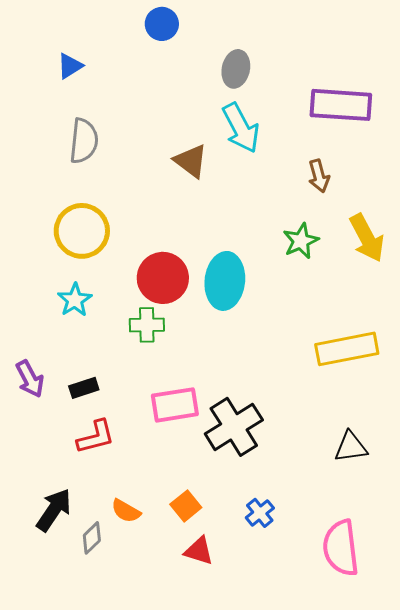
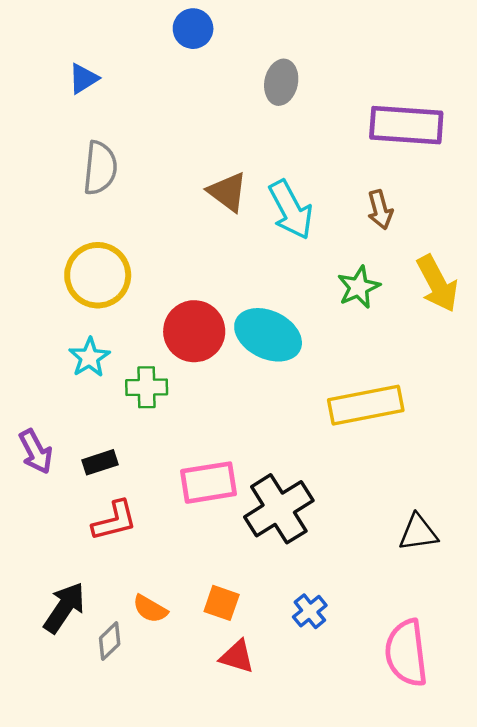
cyan arrow: (241, 128) -> (291, 210), moved
cyan ellipse: (225, 281) -> (268, 335), turned -70
green cross: (147, 325) -> (147, 387), moved
yellow rectangle: (347, 349) -> (366, 405), moved
orange square: (186, 506) -> (222, 603), turned -32

